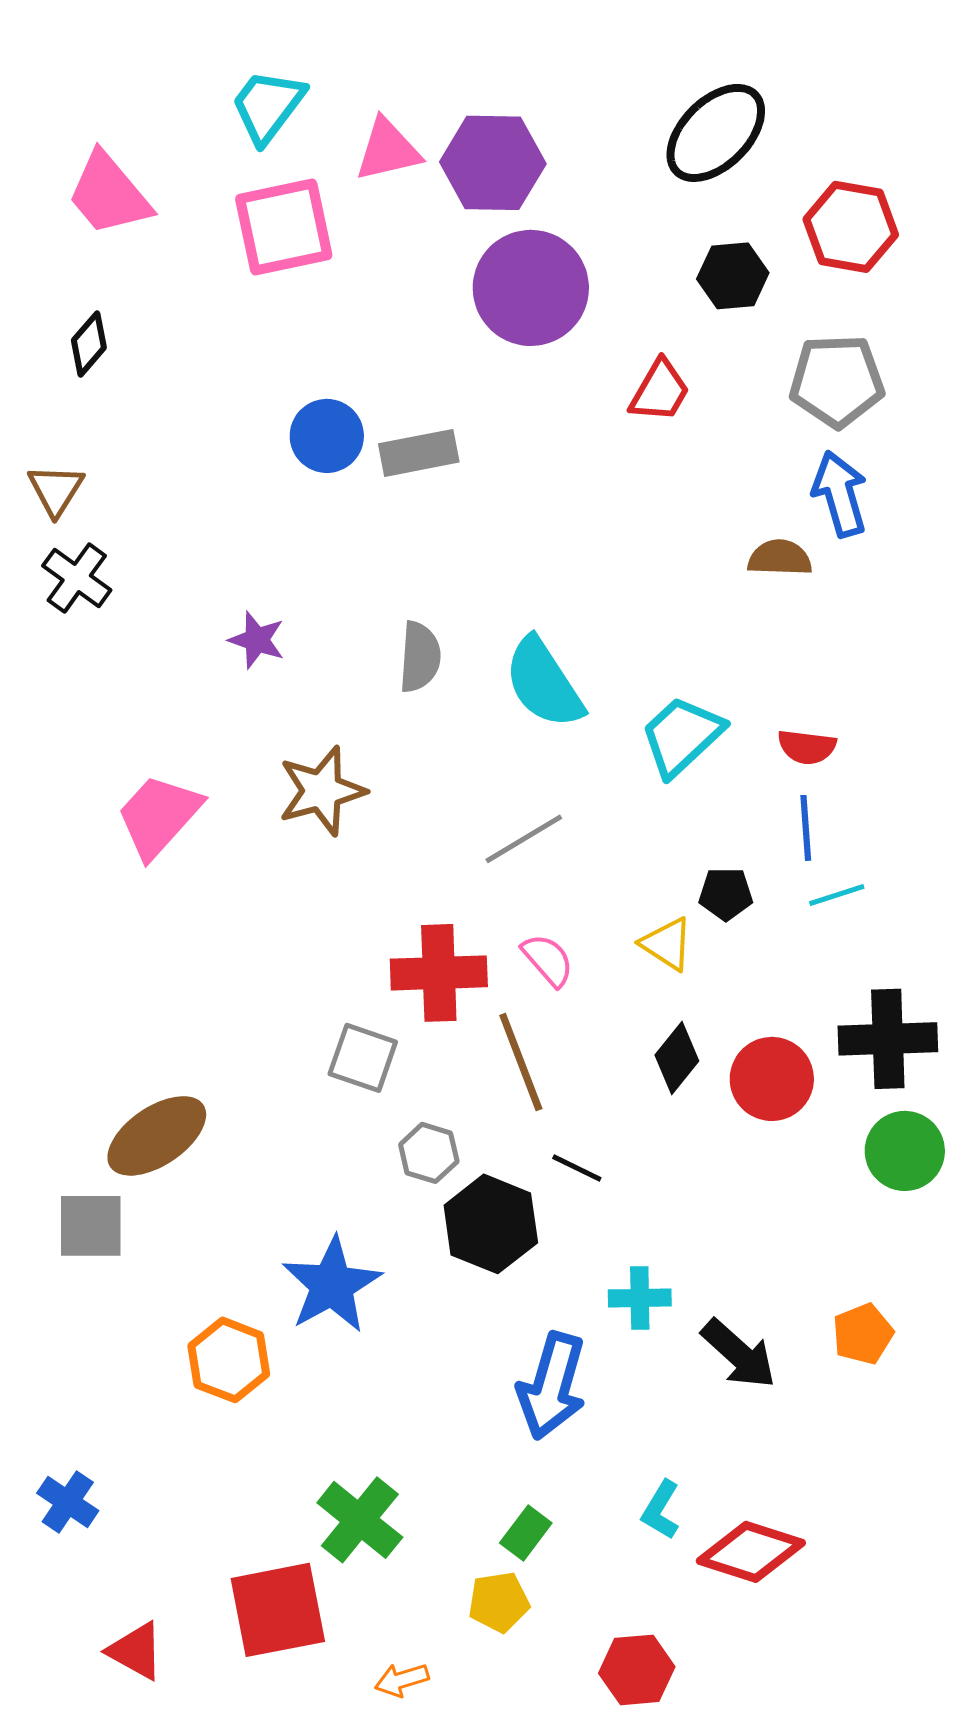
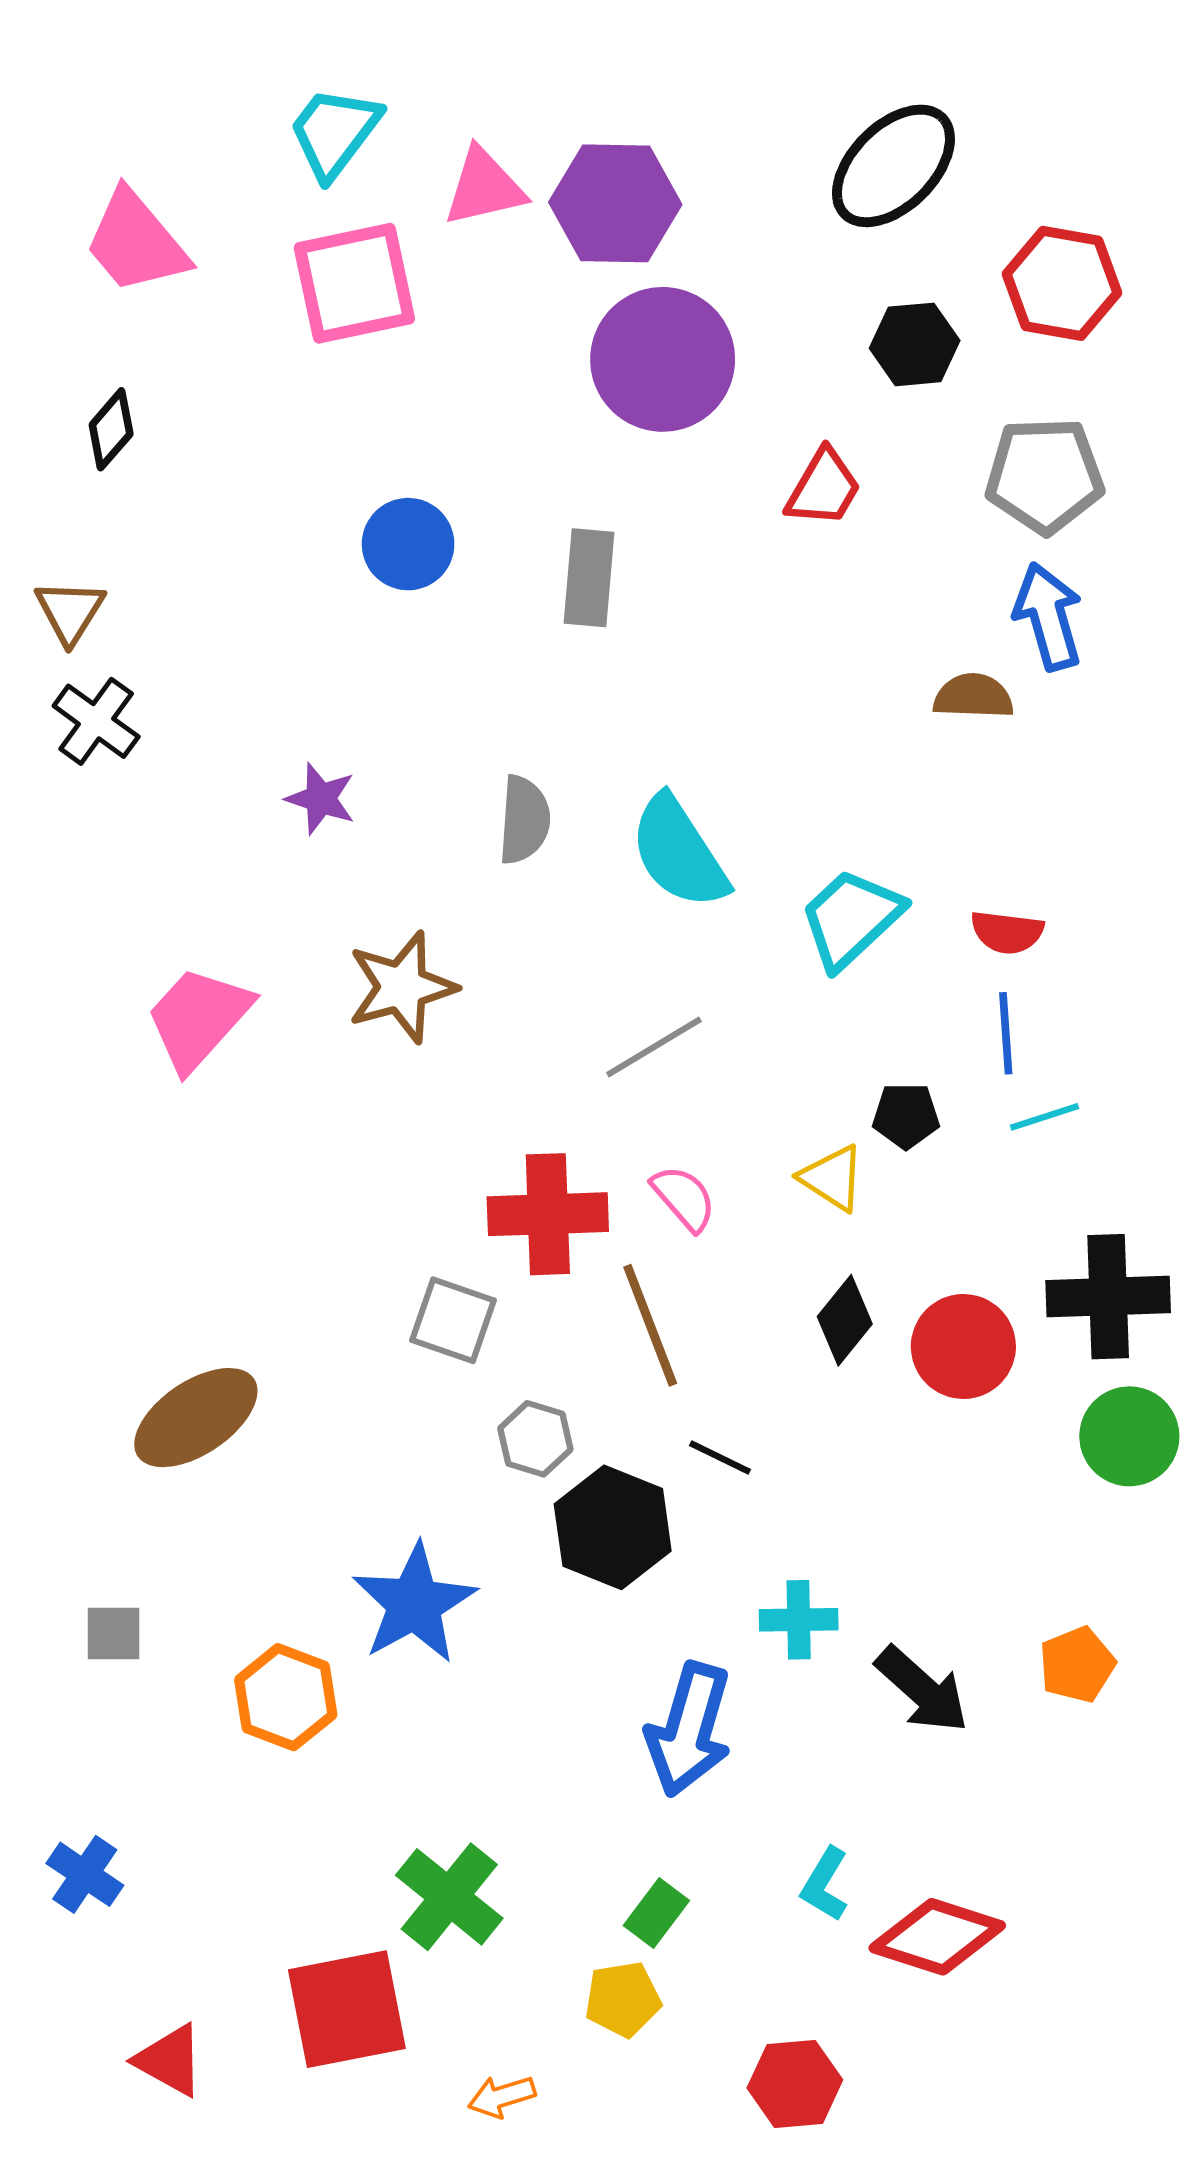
gray rectangle: (419, 453) -> (589, 578), moved, turned -74
gray square: (91, 1226) -> (114, 1633), moved, size x0.7

